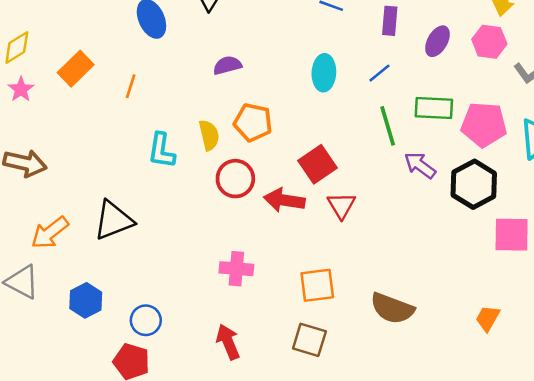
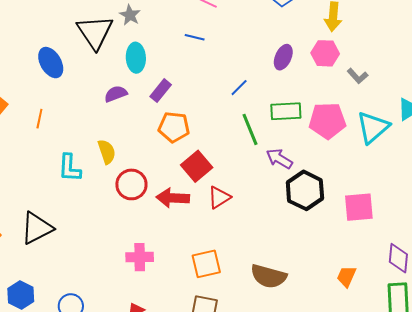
purple rectangle: (390, 21) -> (161, 91), moved, turned 40
cyan ellipse: (324, 73) -> (136, 58), moved
orange pentagon: (253, 122) -> (174, 127), moved
black hexagon: (474, 184) -> (305, 190), moved
red triangle: (341, 205) -> (219, 197), turned 35

